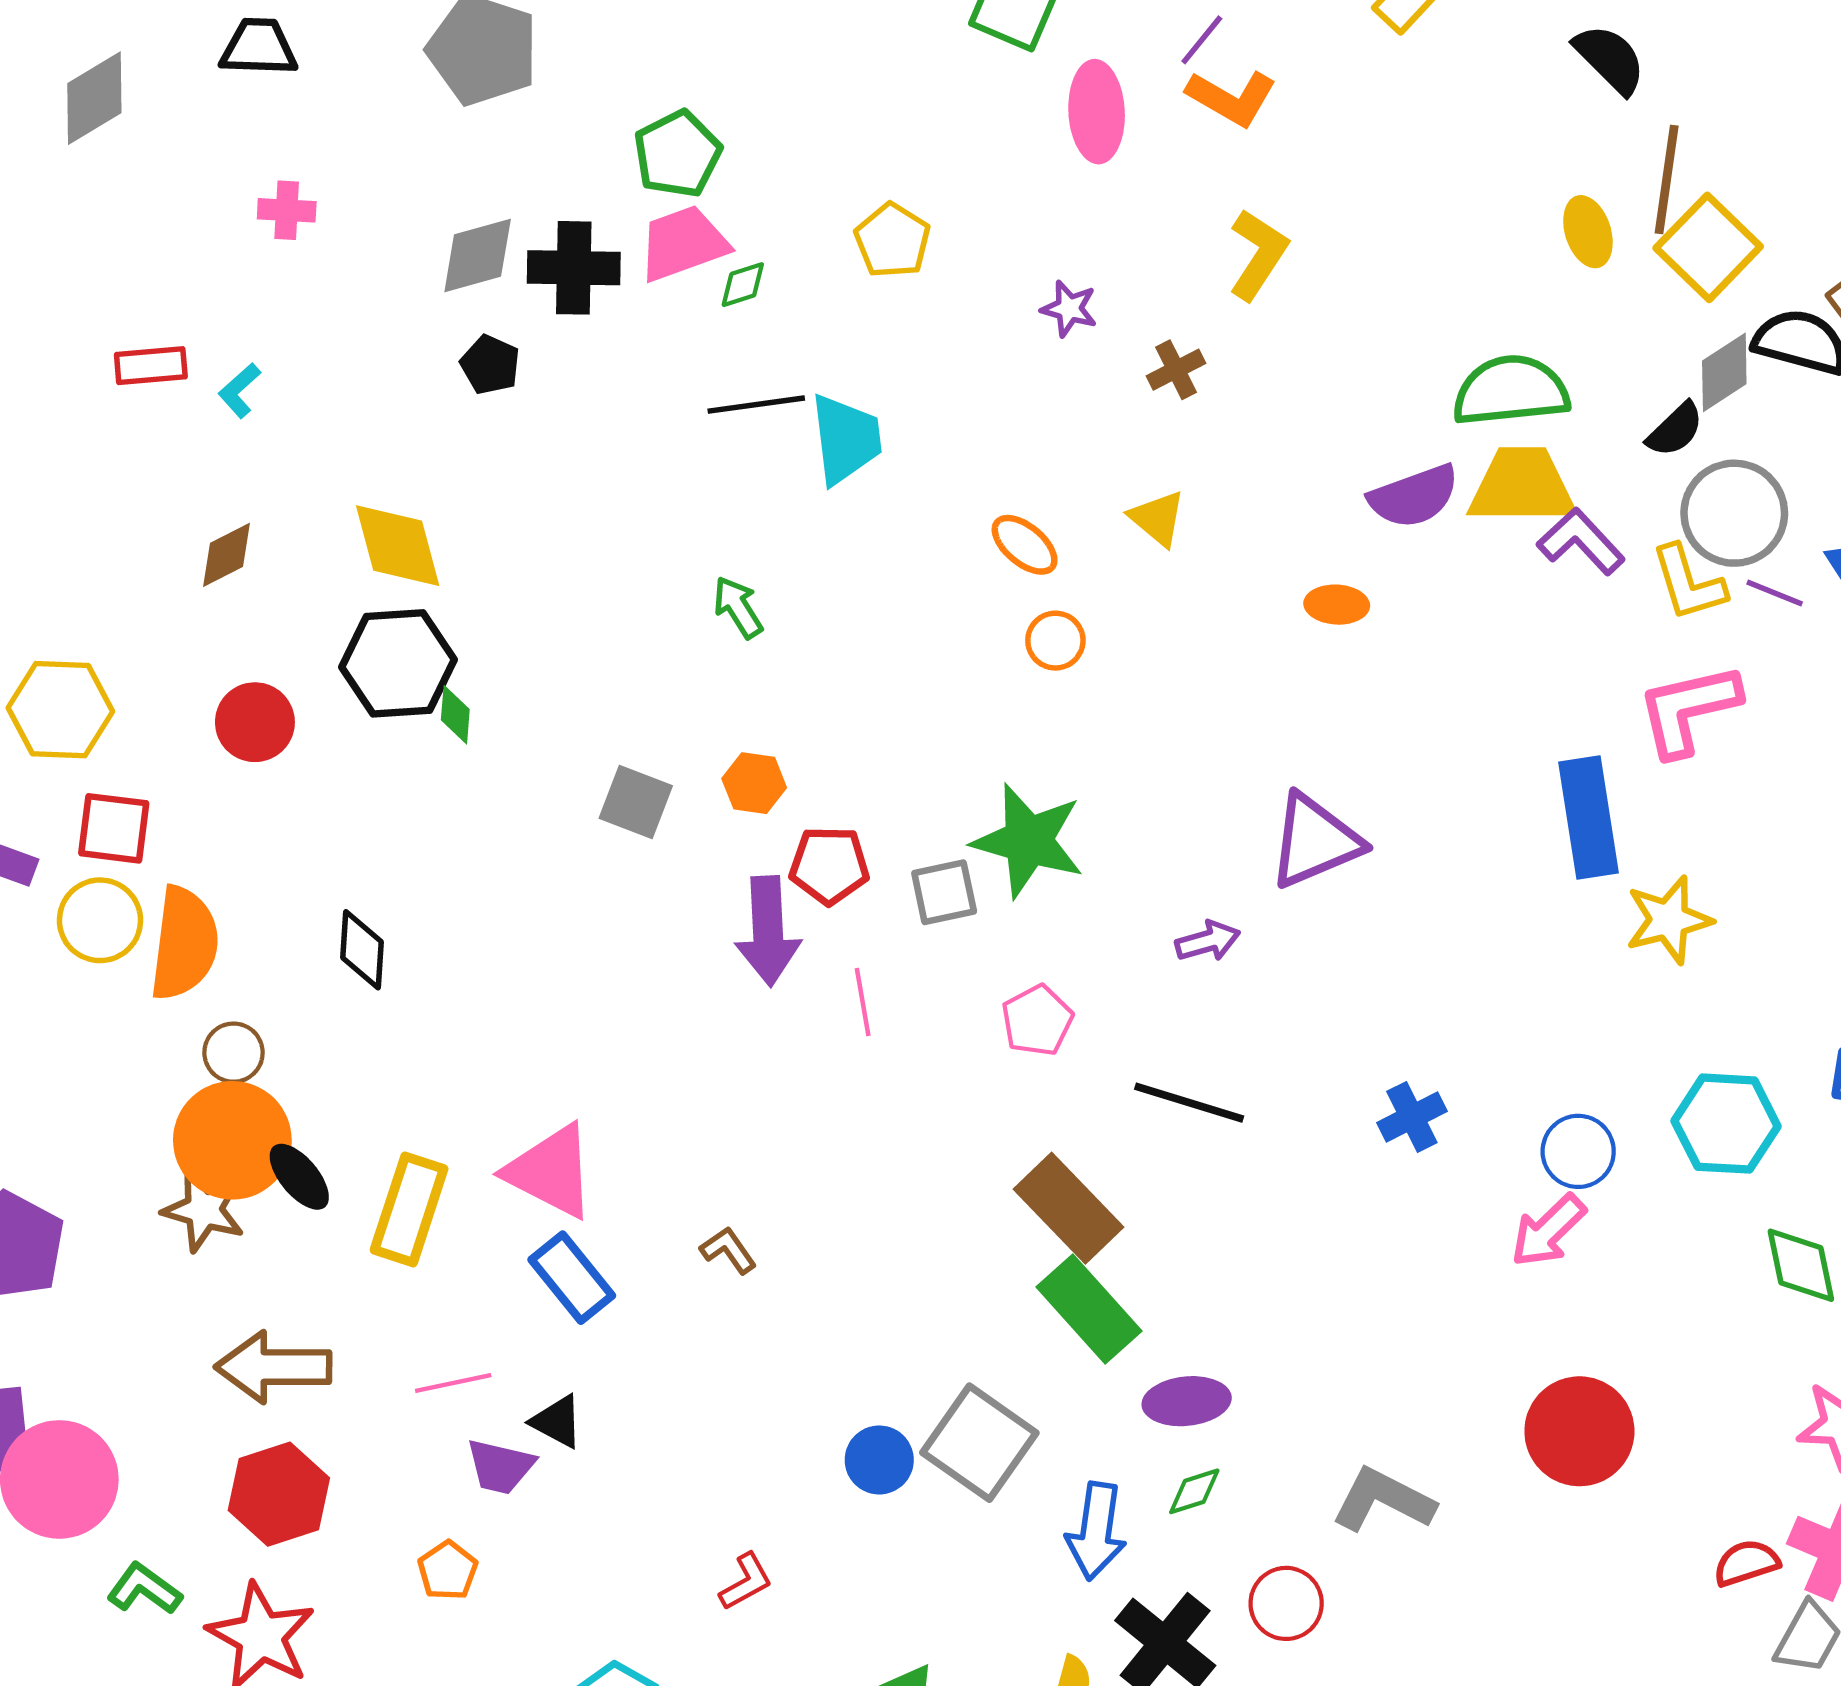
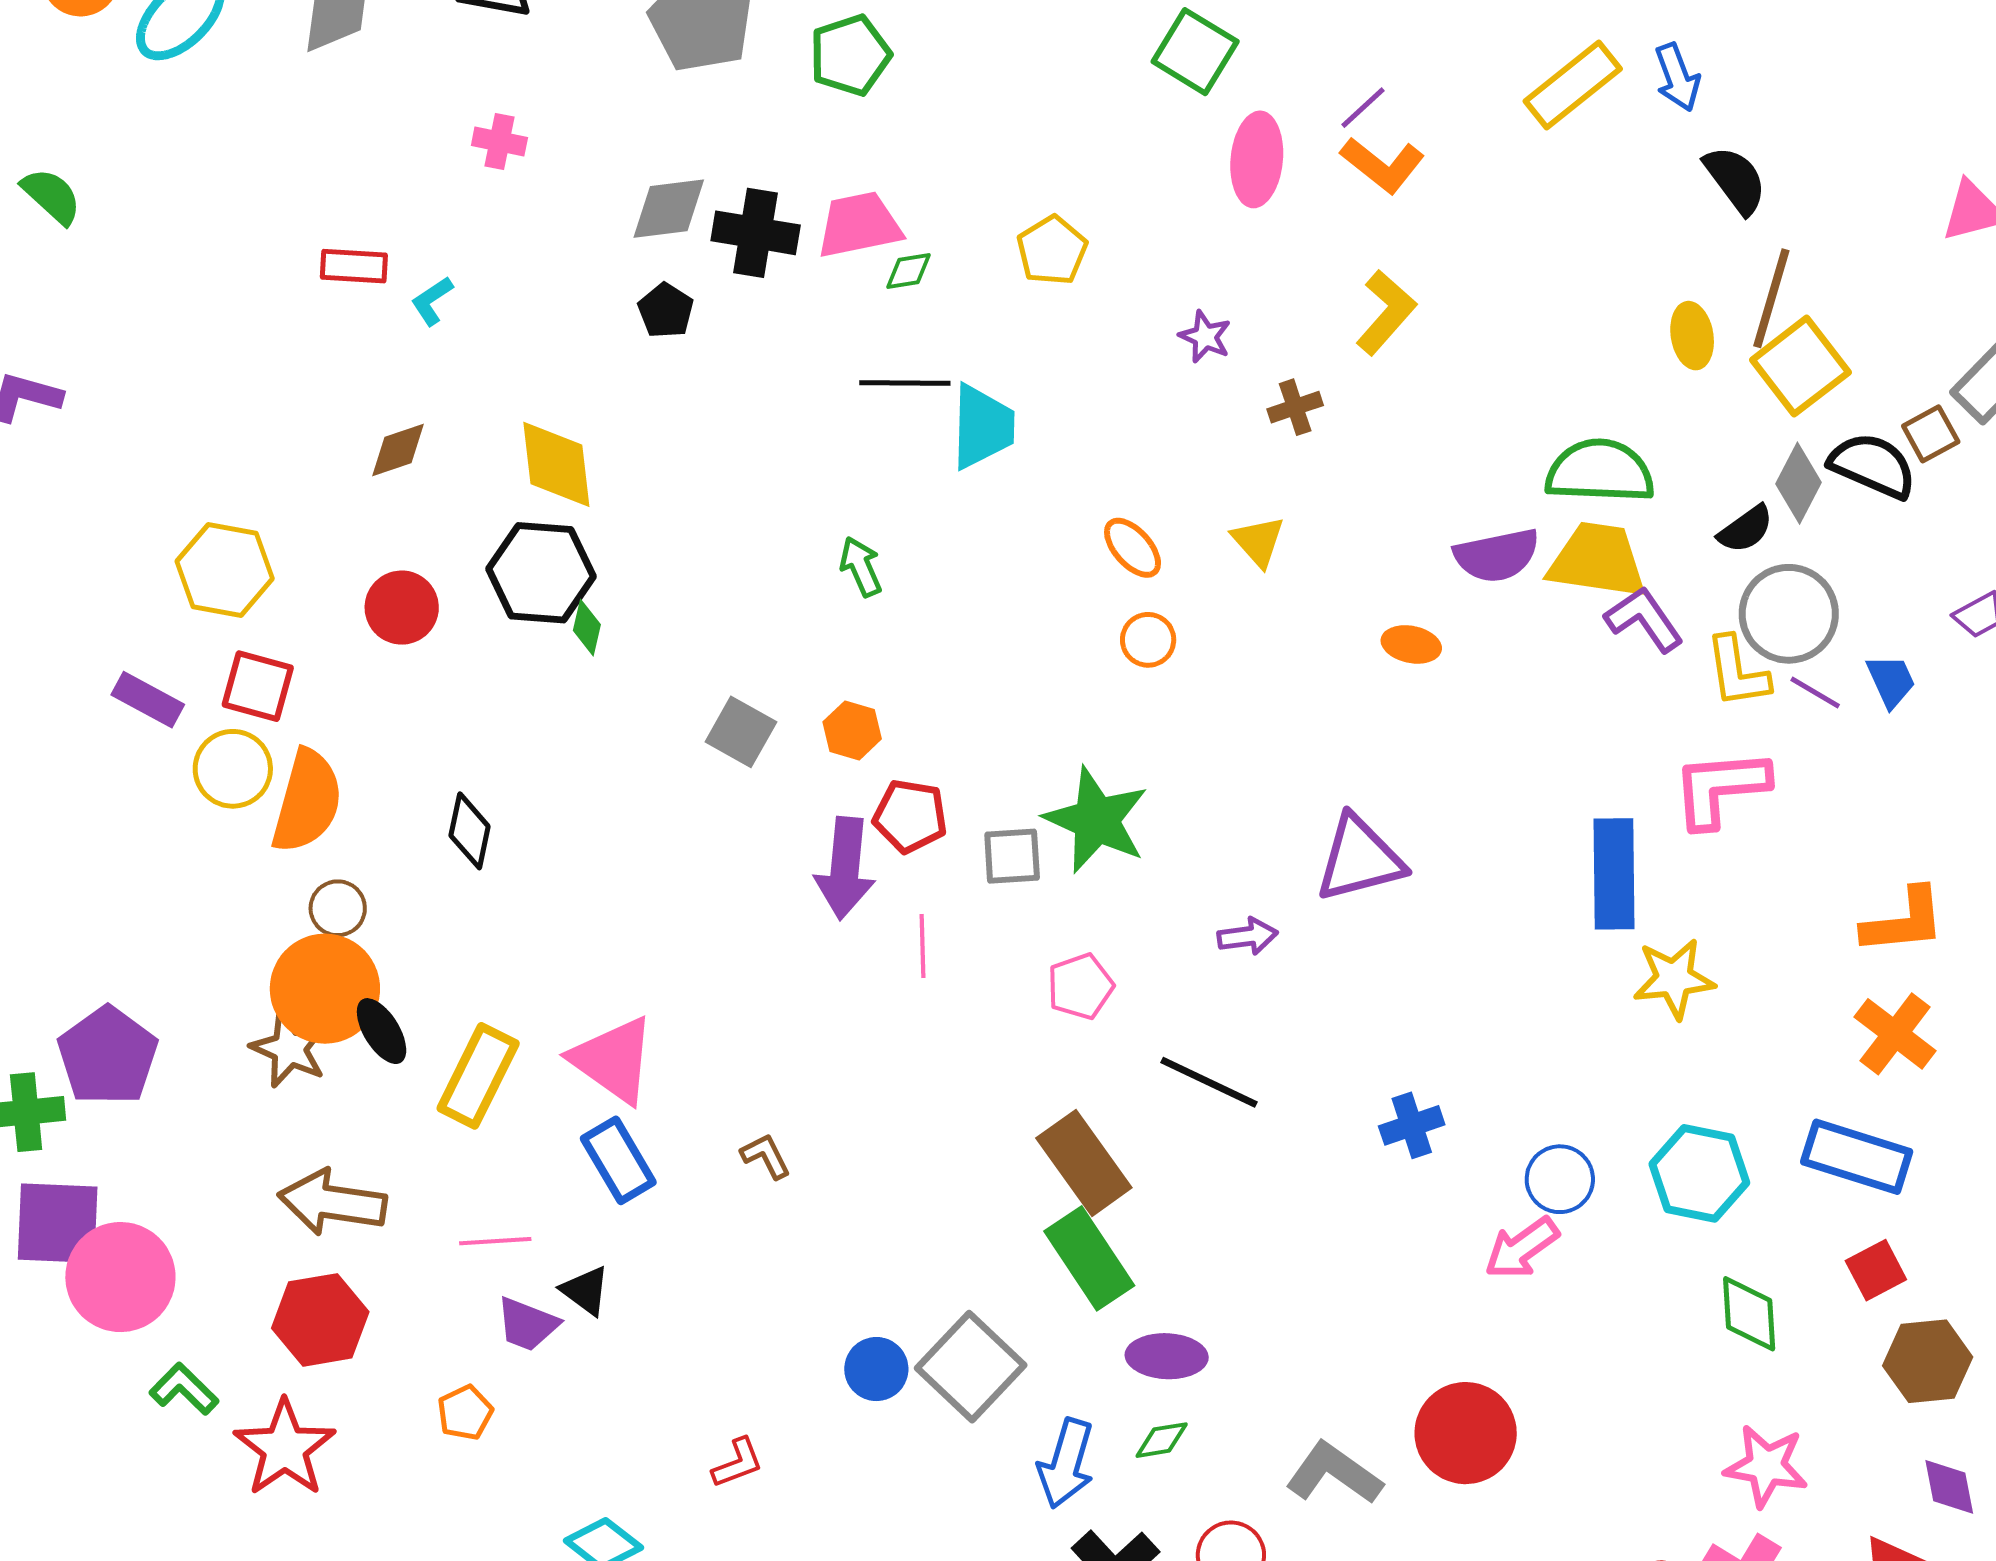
green pentagon: (678, 154) -> (850, 55), moved
gray diamond: (1724, 372) -> (1799, 483), turned -38
red circle: (1579, 1431) -> (1466, 1433), moved

